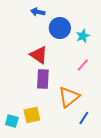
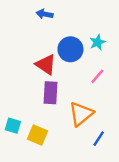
blue circle: (60, 28) -> (70, 49), moved
yellow square: (32, 115) -> (38, 135), turned 36
cyan square: (12, 121) -> (13, 126), moved

